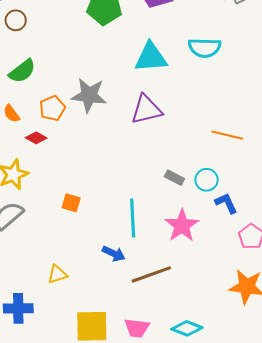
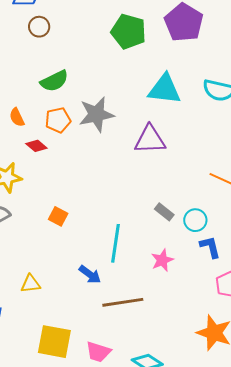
green semicircle: (22, 71) -> (54, 81), moved
gray star: (89, 95) -> (96, 114), turned -30
pink star: (182, 226) -> (162, 260), size x0.7

